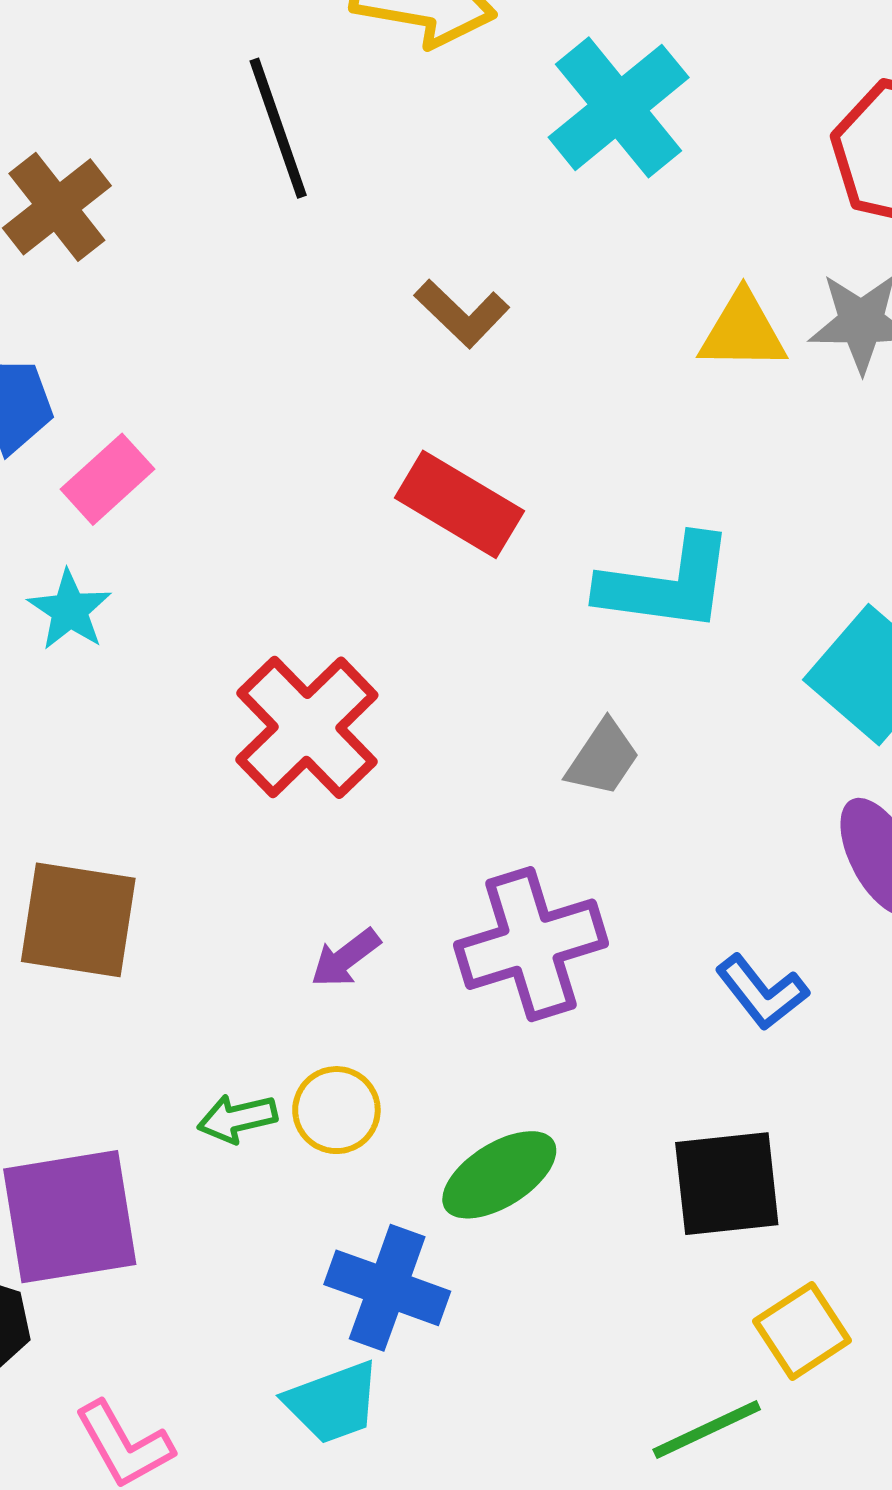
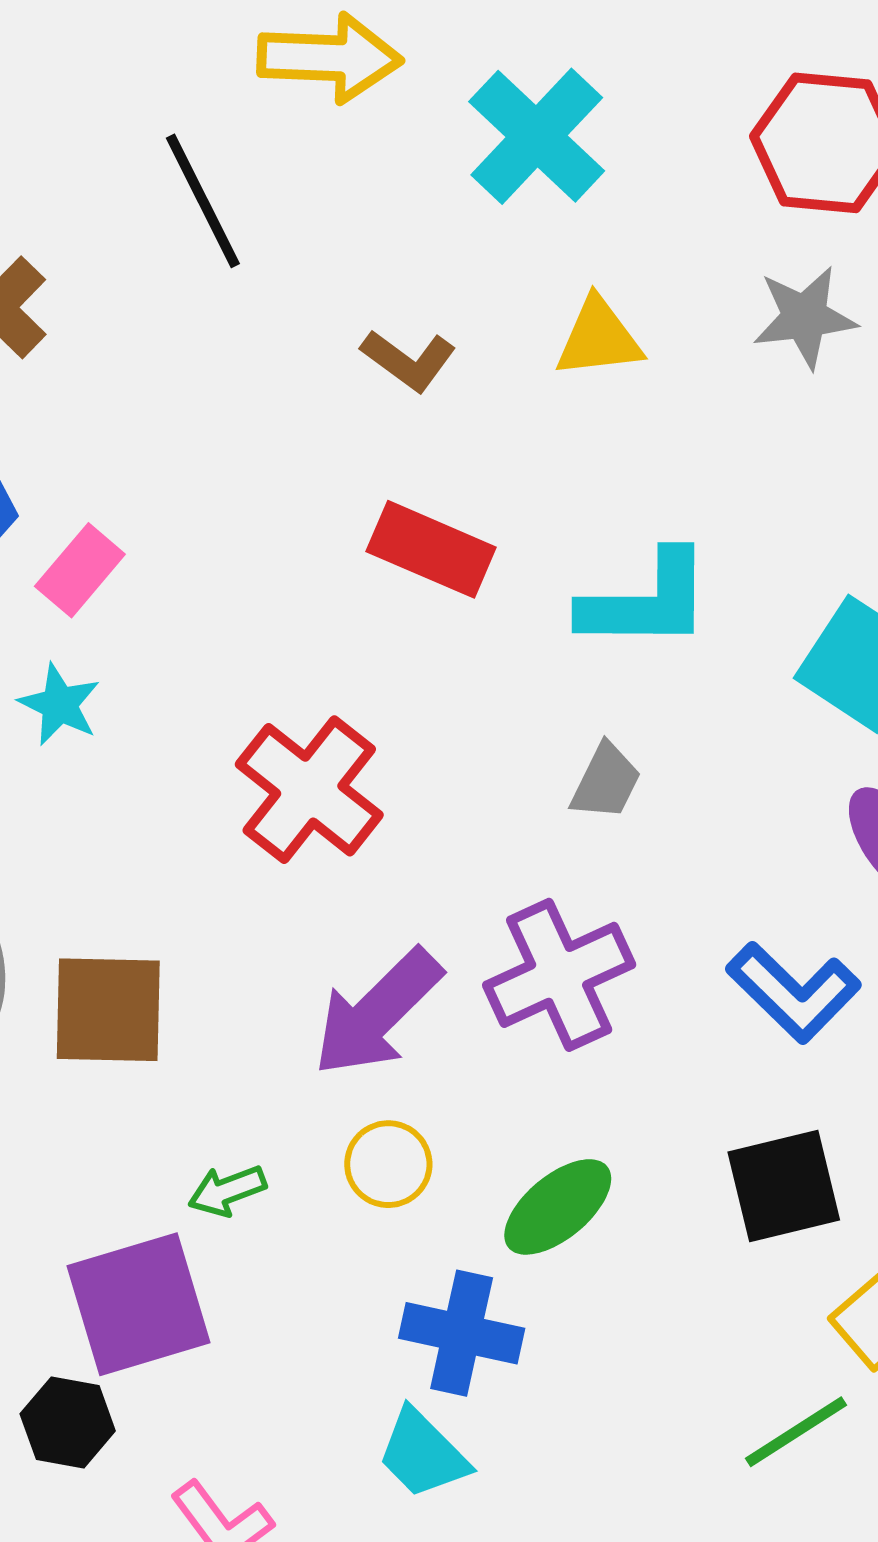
yellow triangle: (743, 331) -> (599, 338), moved
purple arrow: (345, 958) -> (377, 1013), size x2.0
blue L-shape: (762, 992) -> (794, 992), size x1.4
green arrow: (237, 1118) -> (227, 1191), moved
cyan trapezoid: (333, 1403) -> (423, 1454), turned 73

